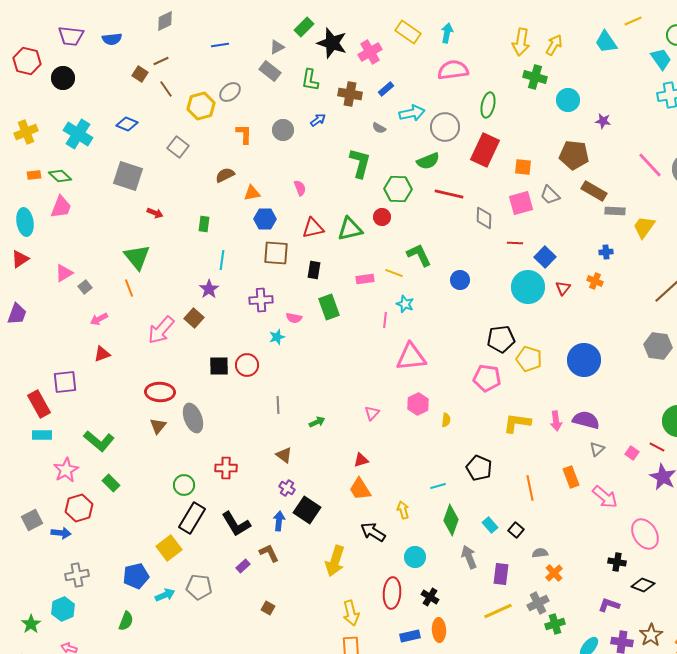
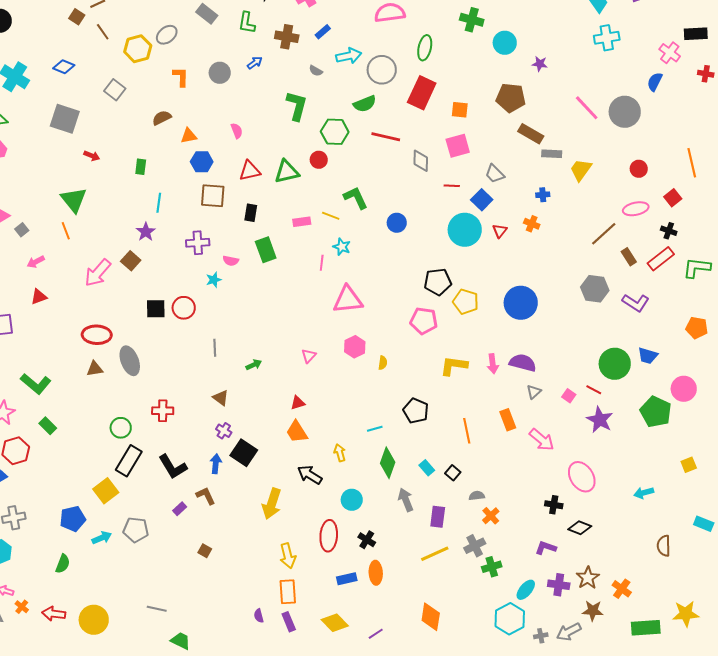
gray trapezoid: (550, 195) -> (495, 174), moved
brown triangle: (158, 426) -> (95, 369), turned 42

